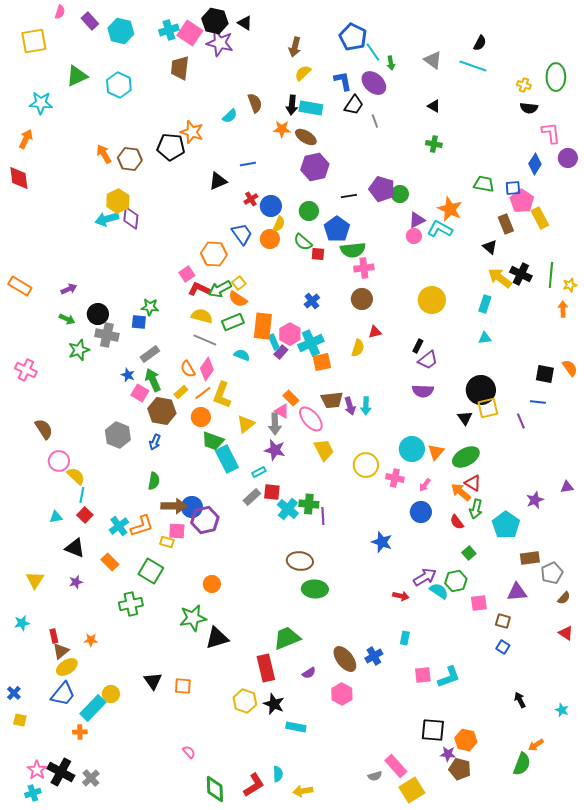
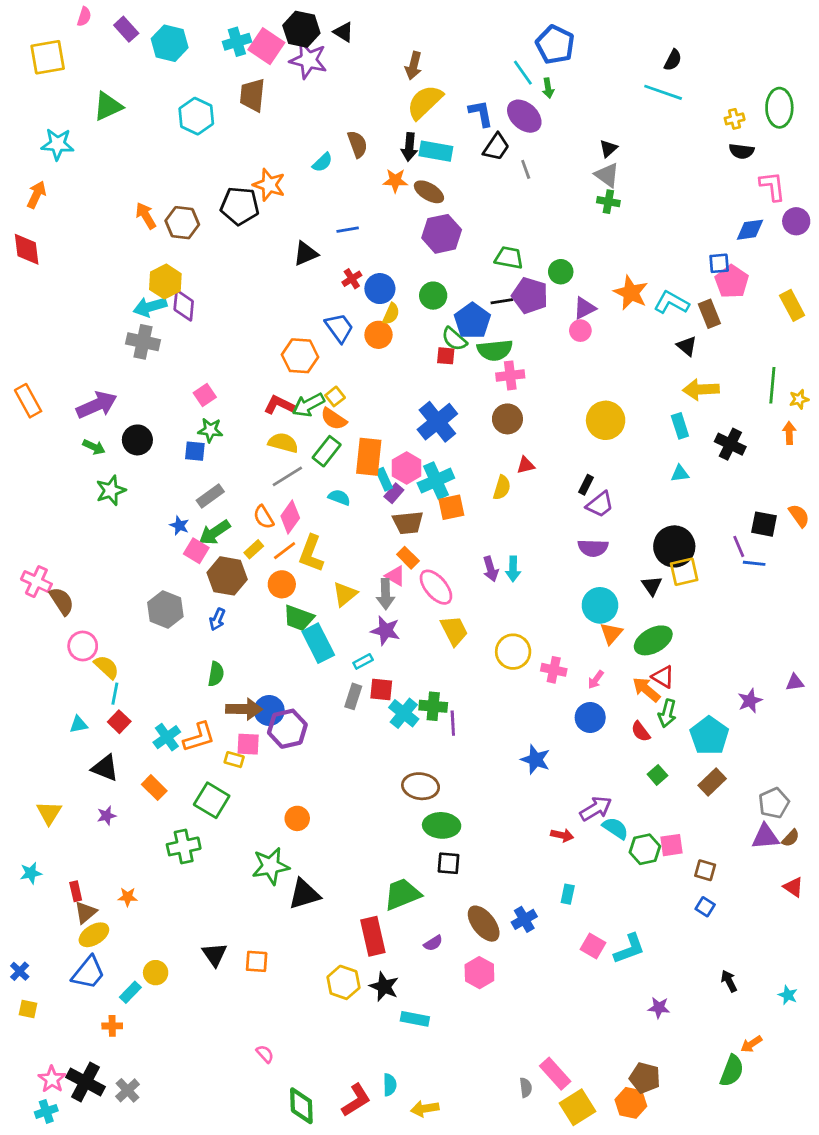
blue pentagon: (353, 37) -> (555, 45), moved
gray triangle: (433, 60) -> (607, 175), moved
yellow semicircle: (303, 73) -> (425, 102), size x1.6
cyan hexagon: (119, 85) -> (196, 116), moved
yellow cross: (524, 85) -> (735, 119), turned -32
black triangle: (434, 106) -> (608, 148), turned 48
blue diamond: (535, 164) -> (750, 230), turned 50
green trapezoid: (484, 184) -> (509, 258), moved
purple pentagon: (382, 189) -> (530, 296), moved
black line: (349, 196) -> (502, 301), moved
yellow rectangle: (540, 218) -> (792, 305), moved
cyan L-shape: (440, 229) -> (671, 303), moved
green semicircle: (303, 242) -> (454, 339), moved
pink square: (187, 274) -> (205, 395), moved
black cross: (521, 274) -> (730, 444), moved
yellow arrow: (500, 278) -> (701, 389), turned -40
orange rectangle: (20, 286) -> (28, 401), turned 30
purple arrow: (69, 289) -> (97, 405), size x1.8
blue cross: (312, 301) -> (437, 422), size x1.8
cyan rectangle: (485, 304) -> (680, 426), turned -36
green rectangle: (233, 322) -> (327, 451), turned -30
gray cross: (107, 335) -> (143, 342), moved
gray line: (205, 340) -> (287, 476), turned -55
pink cross: (26, 370) -> (36, 582), moved
green arrow: (153, 380) -> (214, 532), turned -100
brown trapezoid: (332, 400) -> (408, 523), moved
purple line: (521, 421) -> (739, 546), moved
cyan circle: (412, 449) -> (600, 605), moved
gray rectangle: (252, 497) -> (353, 696), turned -30
brown rectangle: (530, 558) -> (712, 782), moved, turned -36
green hexagon: (456, 581) -> (645, 849), moved
purple triangle: (517, 592) -> (765, 837), moved
pink square: (423, 675) -> (593, 946), turned 36
cyan rectangle: (93, 708) -> (130, 992), size x0.6
black square: (433, 730) -> (449, 863), moved, size x0.7
orange hexagon: (466, 740) -> (631, 1103), moved
purple star: (448, 754) -> (659, 1008), moved
gray semicircle: (375, 776) -> (526, 1088), turned -80

